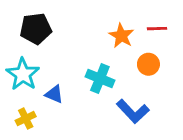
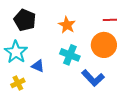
black pentagon: (36, 29) -> (25, 20), turned 30
orange star: (121, 36) -> (67, 25), moved
orange circle: (148, 64) -> (104, 45), size x1.6

